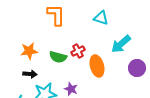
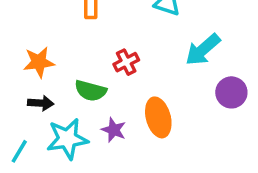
green semicircle: (58, 57) -> (91, 91), moved
orange ellipse: (97, 66) -> (158, 117), moved

